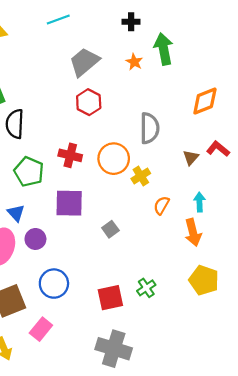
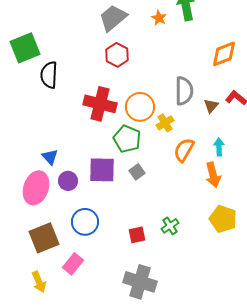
gray semicircle: (150, 128) -> (184, 91), moved
red cross: (70, 155) -> (100, 104), size x1.5
green pentagon: (29, 172) -> (127, 139), moved
purple square: (69, 203) -> (102, 170), moved
orange semicircle: (161, 205) -> (184, 150), size x1.4
red square: (110, 298) -> (137, 235), size x0.7

